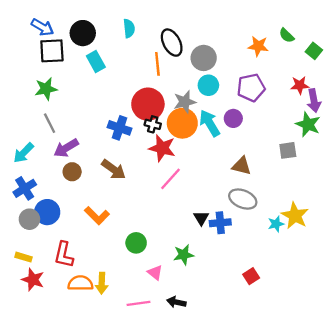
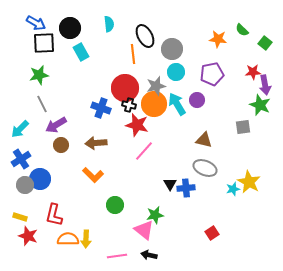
brown arrow: (114, 169) -> (96, 143), turned 140
orange L-shape: (97, 216) -> (93, 175), moved
pink triangle: (155, 273) -> (144, 230), moved, size x1.5

